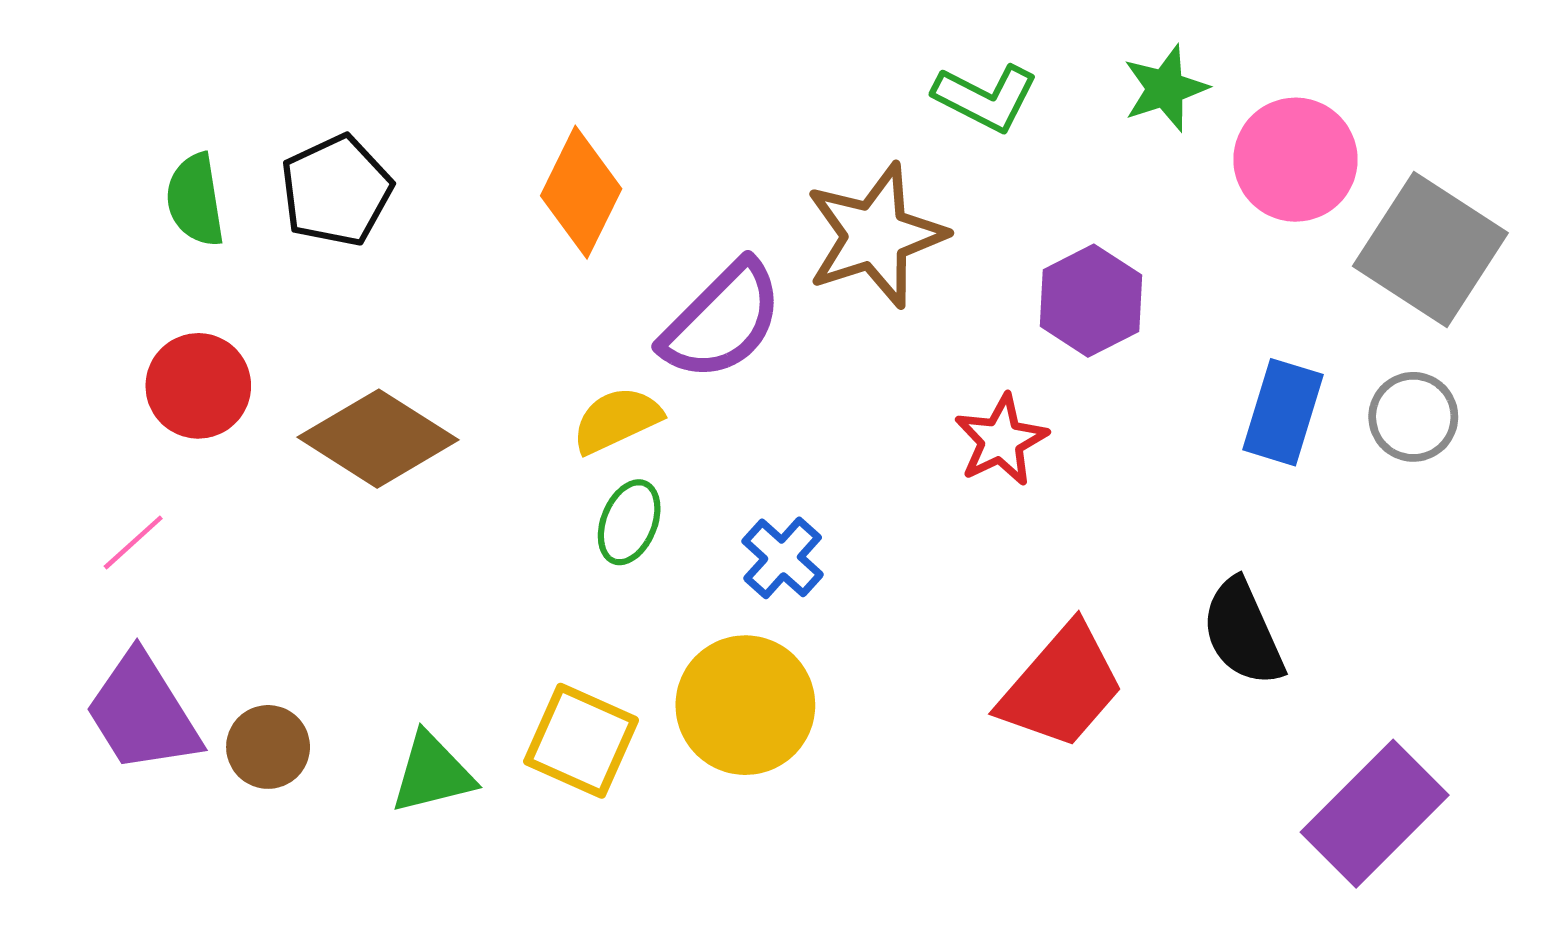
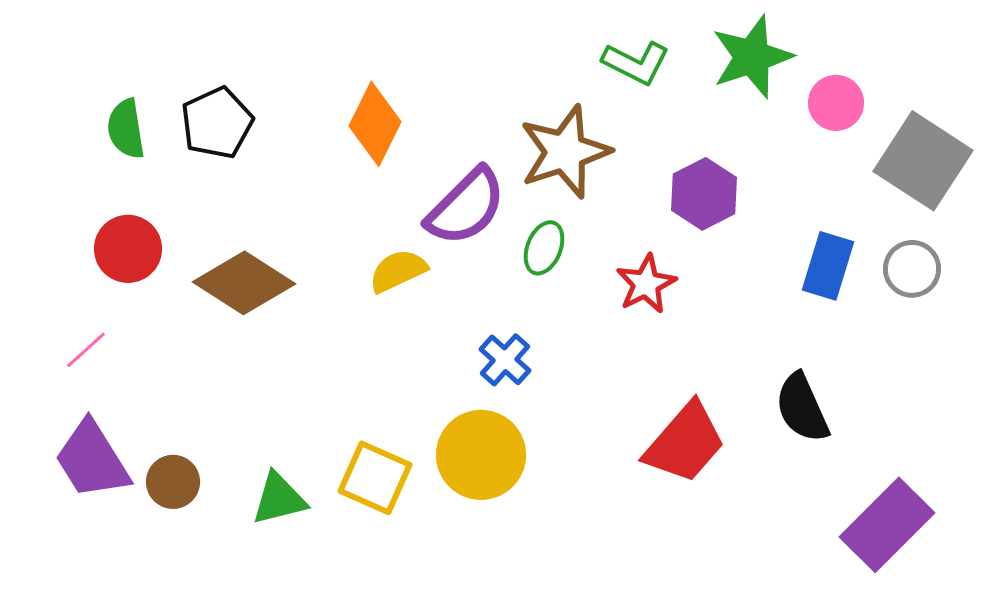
green star: (1165, 88) -> (752, 57), size x1.5
pink circle: (1296, 160) -> (836, 103), size x0.7
green ellipse: (629, 522) -> (544, 248), moved

